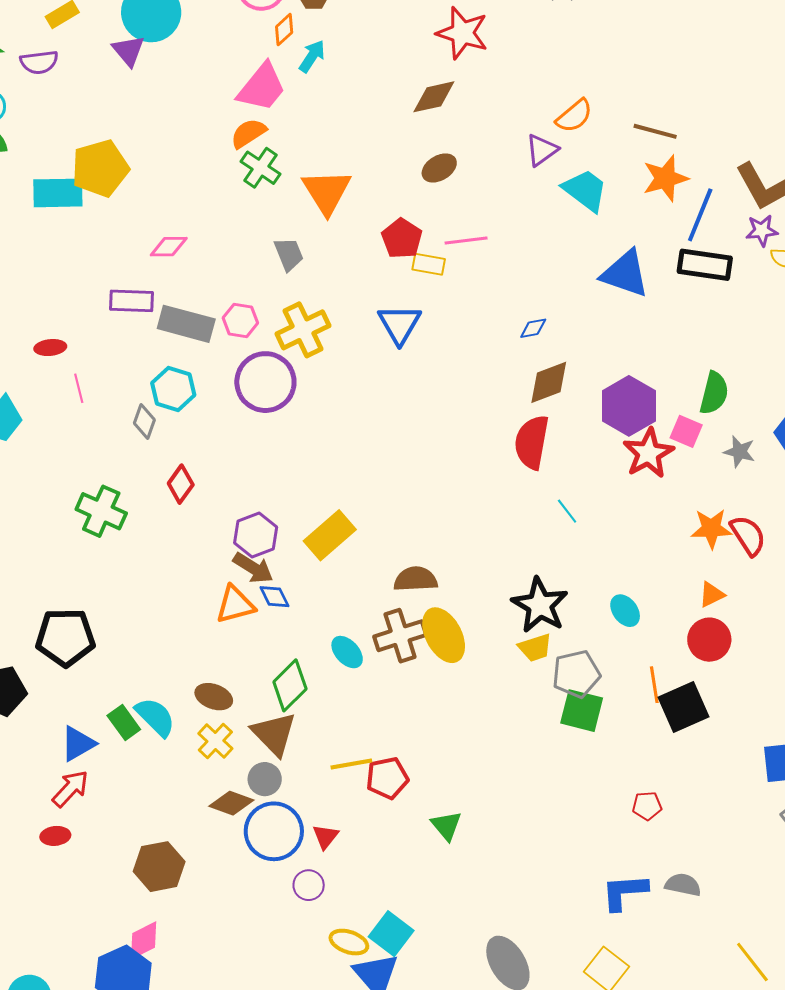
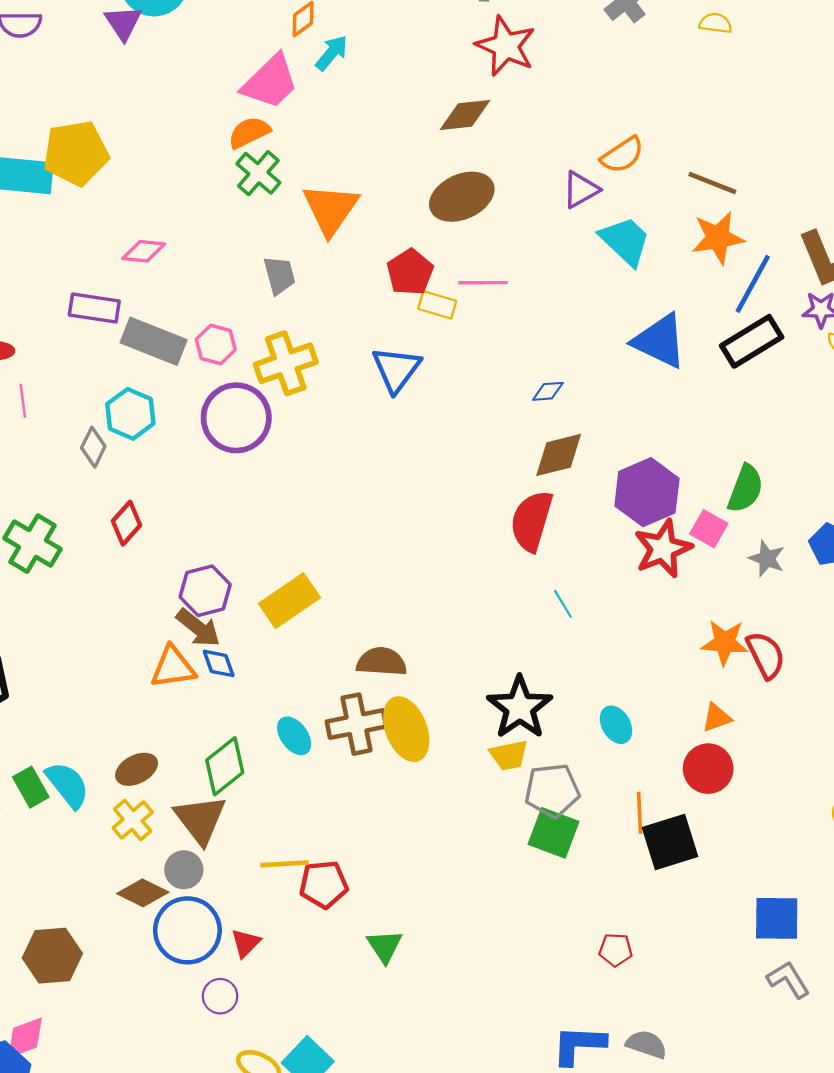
brown ellipse: (439, 168) -> (462, 197), size x1.6
black rectangle: (705, 265) -> (752, 341), turned -46
brown ellipse: (214, 697) -> (137, 769), turned -54

